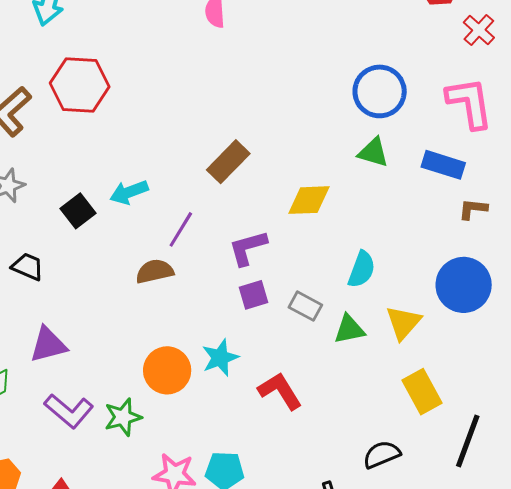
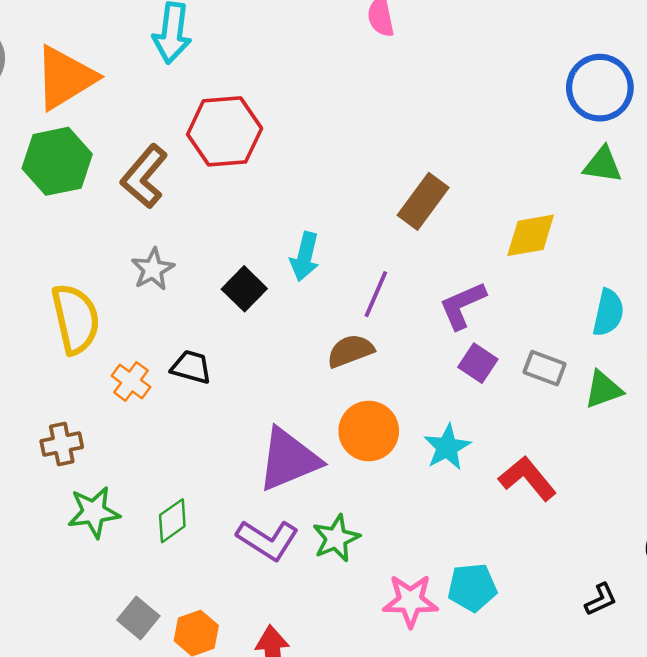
cyan arrow: (129, 192) -> (305, 257), turned -48
purple square: (253, 295) -> (478, 363), turned -32
purple triangle: (48, 345) -> (289, 459), moved, size x1.4
orange circle: (167, 370) -> (369, 431), moved

